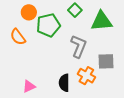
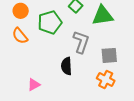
orange circle: (29, 12) -> (21, 11), moved
orange cross: (86, 76) -> (106, 79), moved
black semicircle: (64, 83) -> (66, 66), moved

